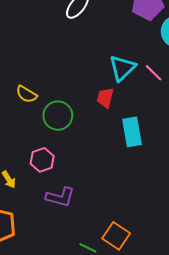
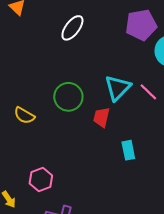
green circle: (58, 116) -> (68, 97), moved
cyan rectangle: (132, 132) -> (128, 150), size x0.7

